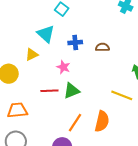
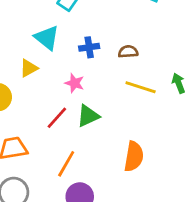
red line: (49, 91) -> (57, 118), turned -42
yellow line: (122, 95) -> (141, 87), moved
orange line: (75, 123) -> (66, 164), moved

